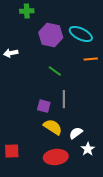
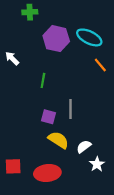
white arrow: (11, 53) -> (12, 58), turned 56
orange line: (91, 59) -> (100, 65), turned 56
green line: (55, 71) -> (43, 80), moved, turned 64
red ellipse: (56, 157) -> (47, 173), moved

